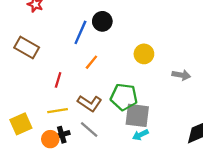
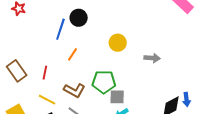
brown rectangle: (27, 48) -> (17, 71), moved, turned 30
yellow line: (58, 111) -> (47, 100), turned 42
gray square: (137, 115) -> (117, 97), size x0.7

